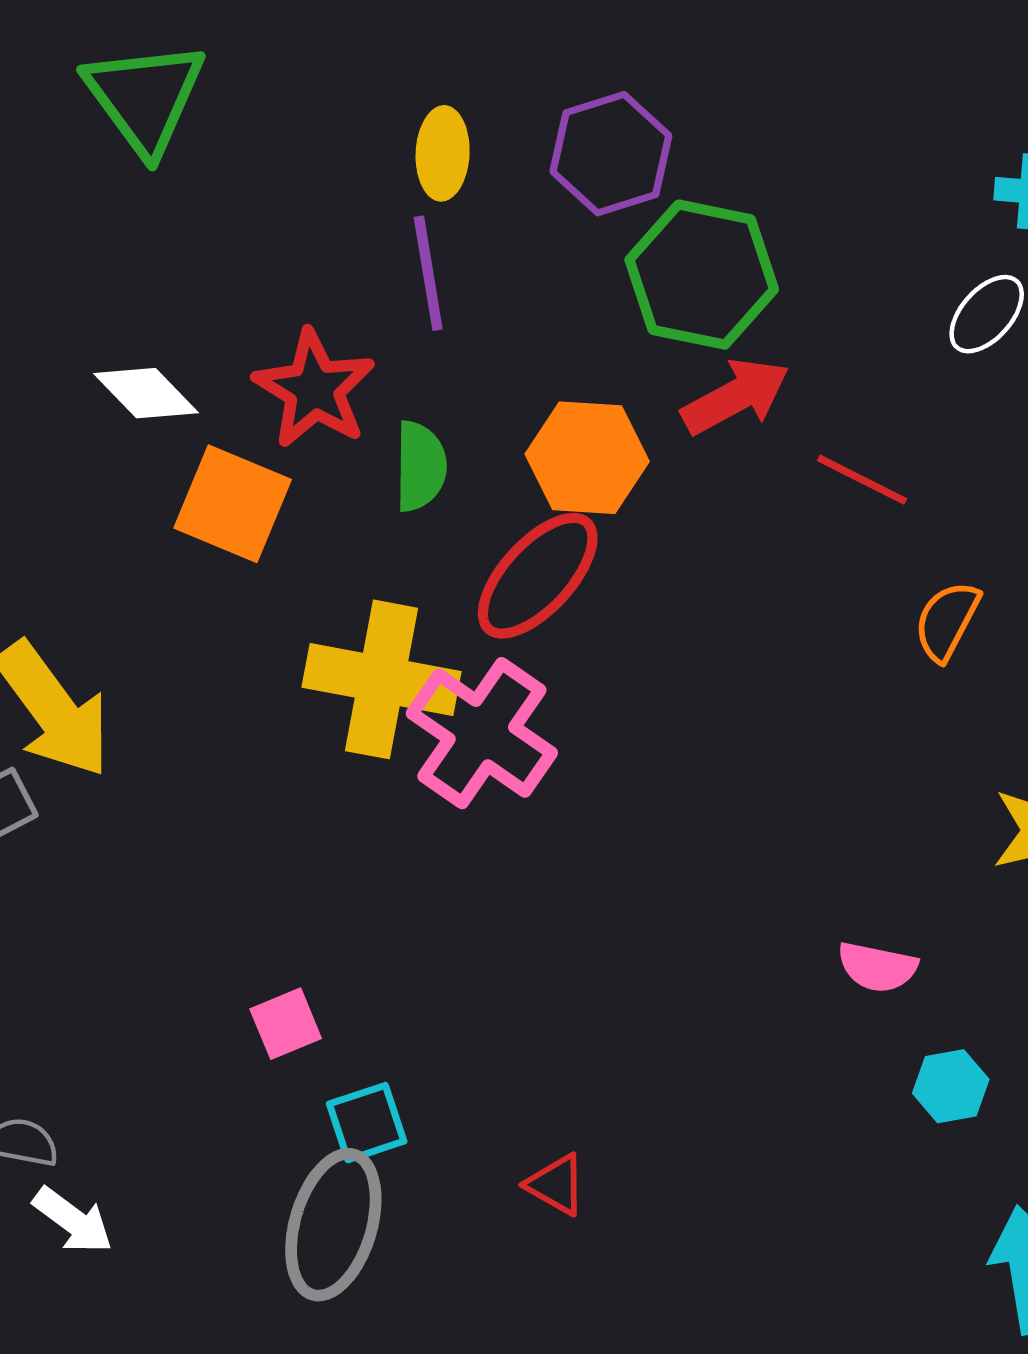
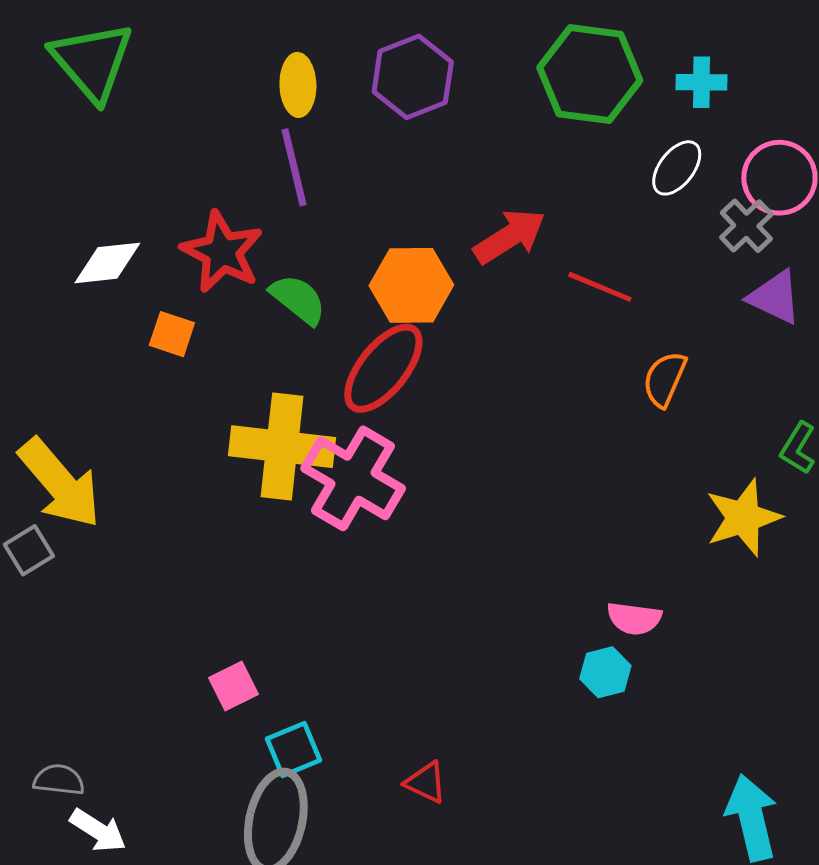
green hexagon: (702, 275) -> (590, 74), moved
white diamond: (146, 393) -> (107, 263), turned -48
green semicircle: (420, 466) -> (298, 299), turned -48
orange square: (233, 504) -> (172, 334), size x0.6
cyan hexagon: (951, 1086) -> (605, 672), moved

